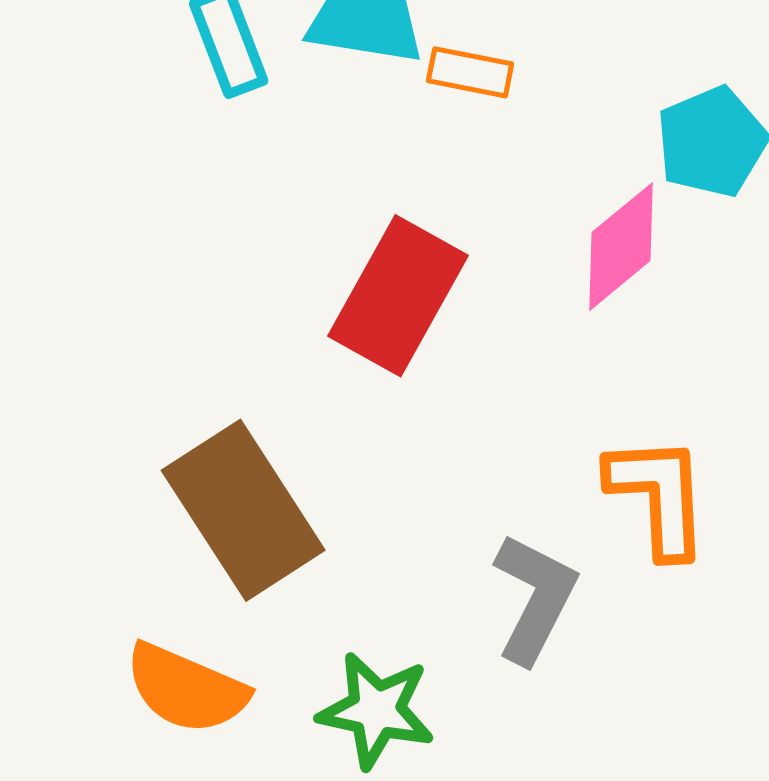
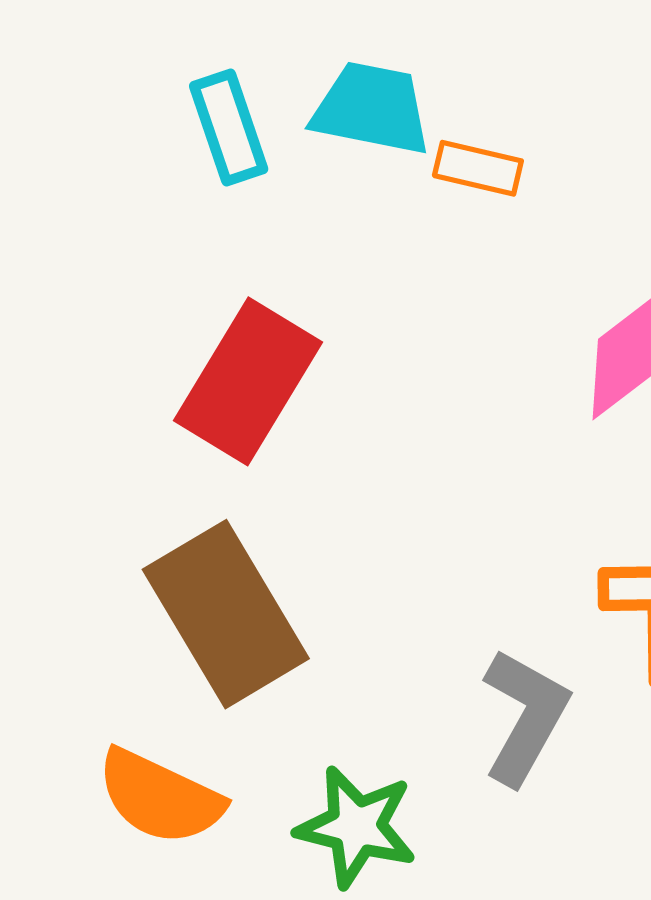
red rectangle: (398, 296) -> (248, 381), moved

